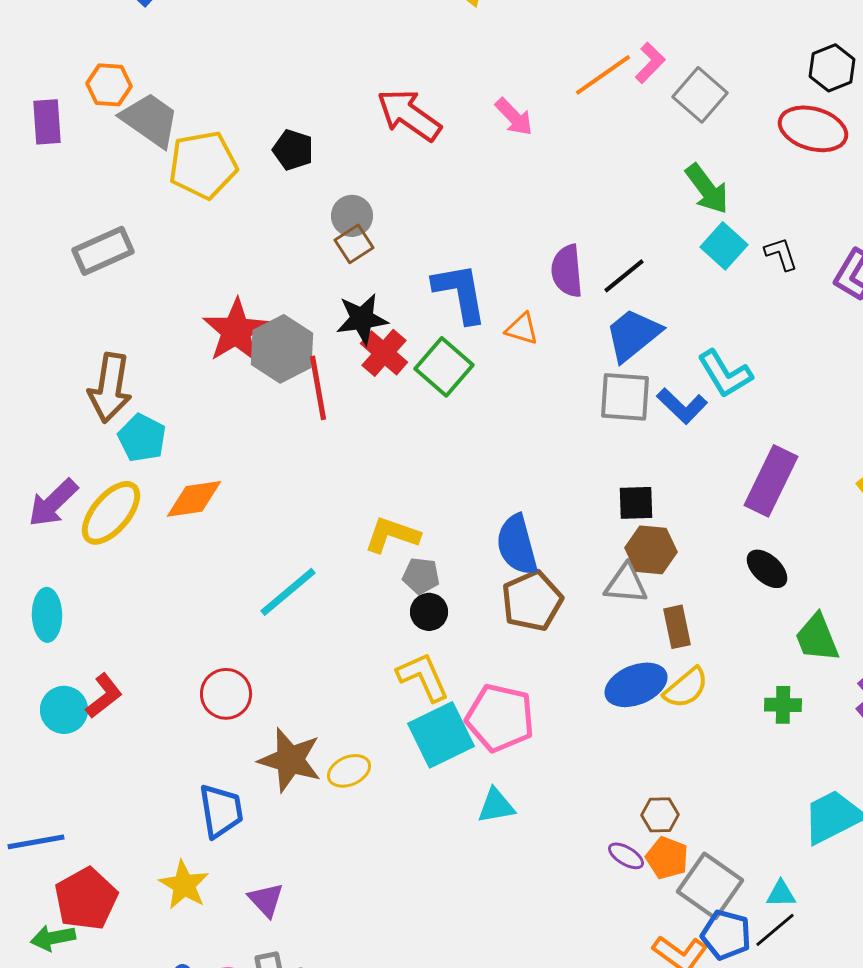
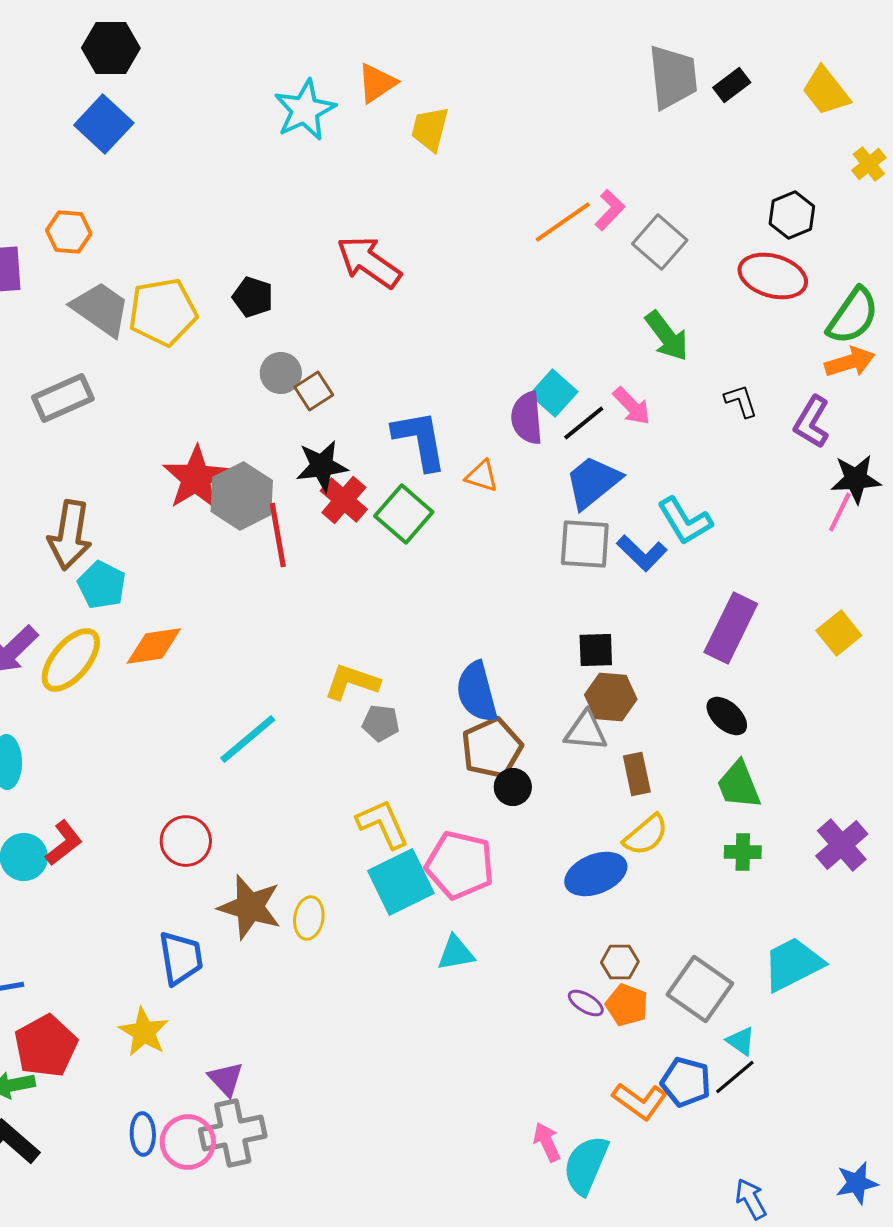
pink arrow: (514, 117) -> (632, 406), moved
gray trapezoid: (150, 120) -> (101, 309), moved
gray circle: (352, 216) -> (281, 373), moved
cyan square: (724, 246) -> (554, 393), moved
black circle: (429, 612) -> (513, 787), moved
green trapezoid: (817, 638) -> (739, 785), moved
blue ellipse: (636, 685) -> (596, 874), moved
yellow ellipse: (349, 771) -> (309, 918), turned -57
gray square: (710, 886) -> (700, 989), moved
cyan triangle: (781, 894) -> (741, 1041), turned 36
purple triangle: (266, 900) -> (226, 1079), moved

